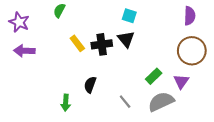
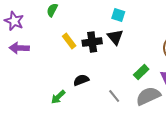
black semicircle: (90, 85) -> (81, 80), turned 49
green arrow: (66, 103) -> (58, 97), turned 42

